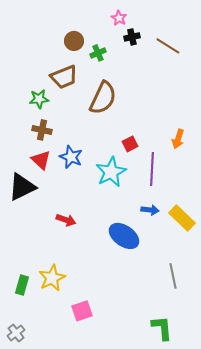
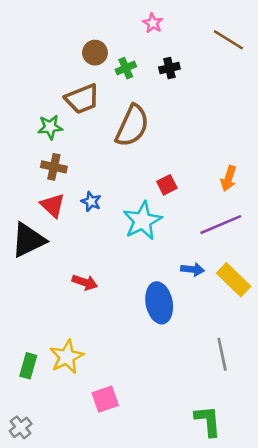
black cross: (132, 37) -> (169, 68), moved
brown line: (168, 46) -> (228, 40), moved
blue star: (71, 157) -> (91, 201), size x0.7
purple line: (152, 169) -> (221, 225), moved, turned 64
blue ellipse: (124, 236) -> (159, 303), turned 44

